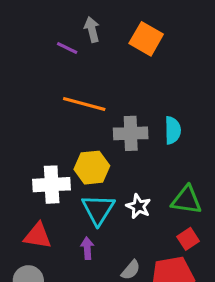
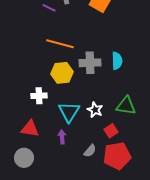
yellow hexagon: (92, 168) -> (62, 73), moved
white cross: (52, 185) -> (39, 96), size x0.7
red square: (188, 239) -> (111, 131), moved

